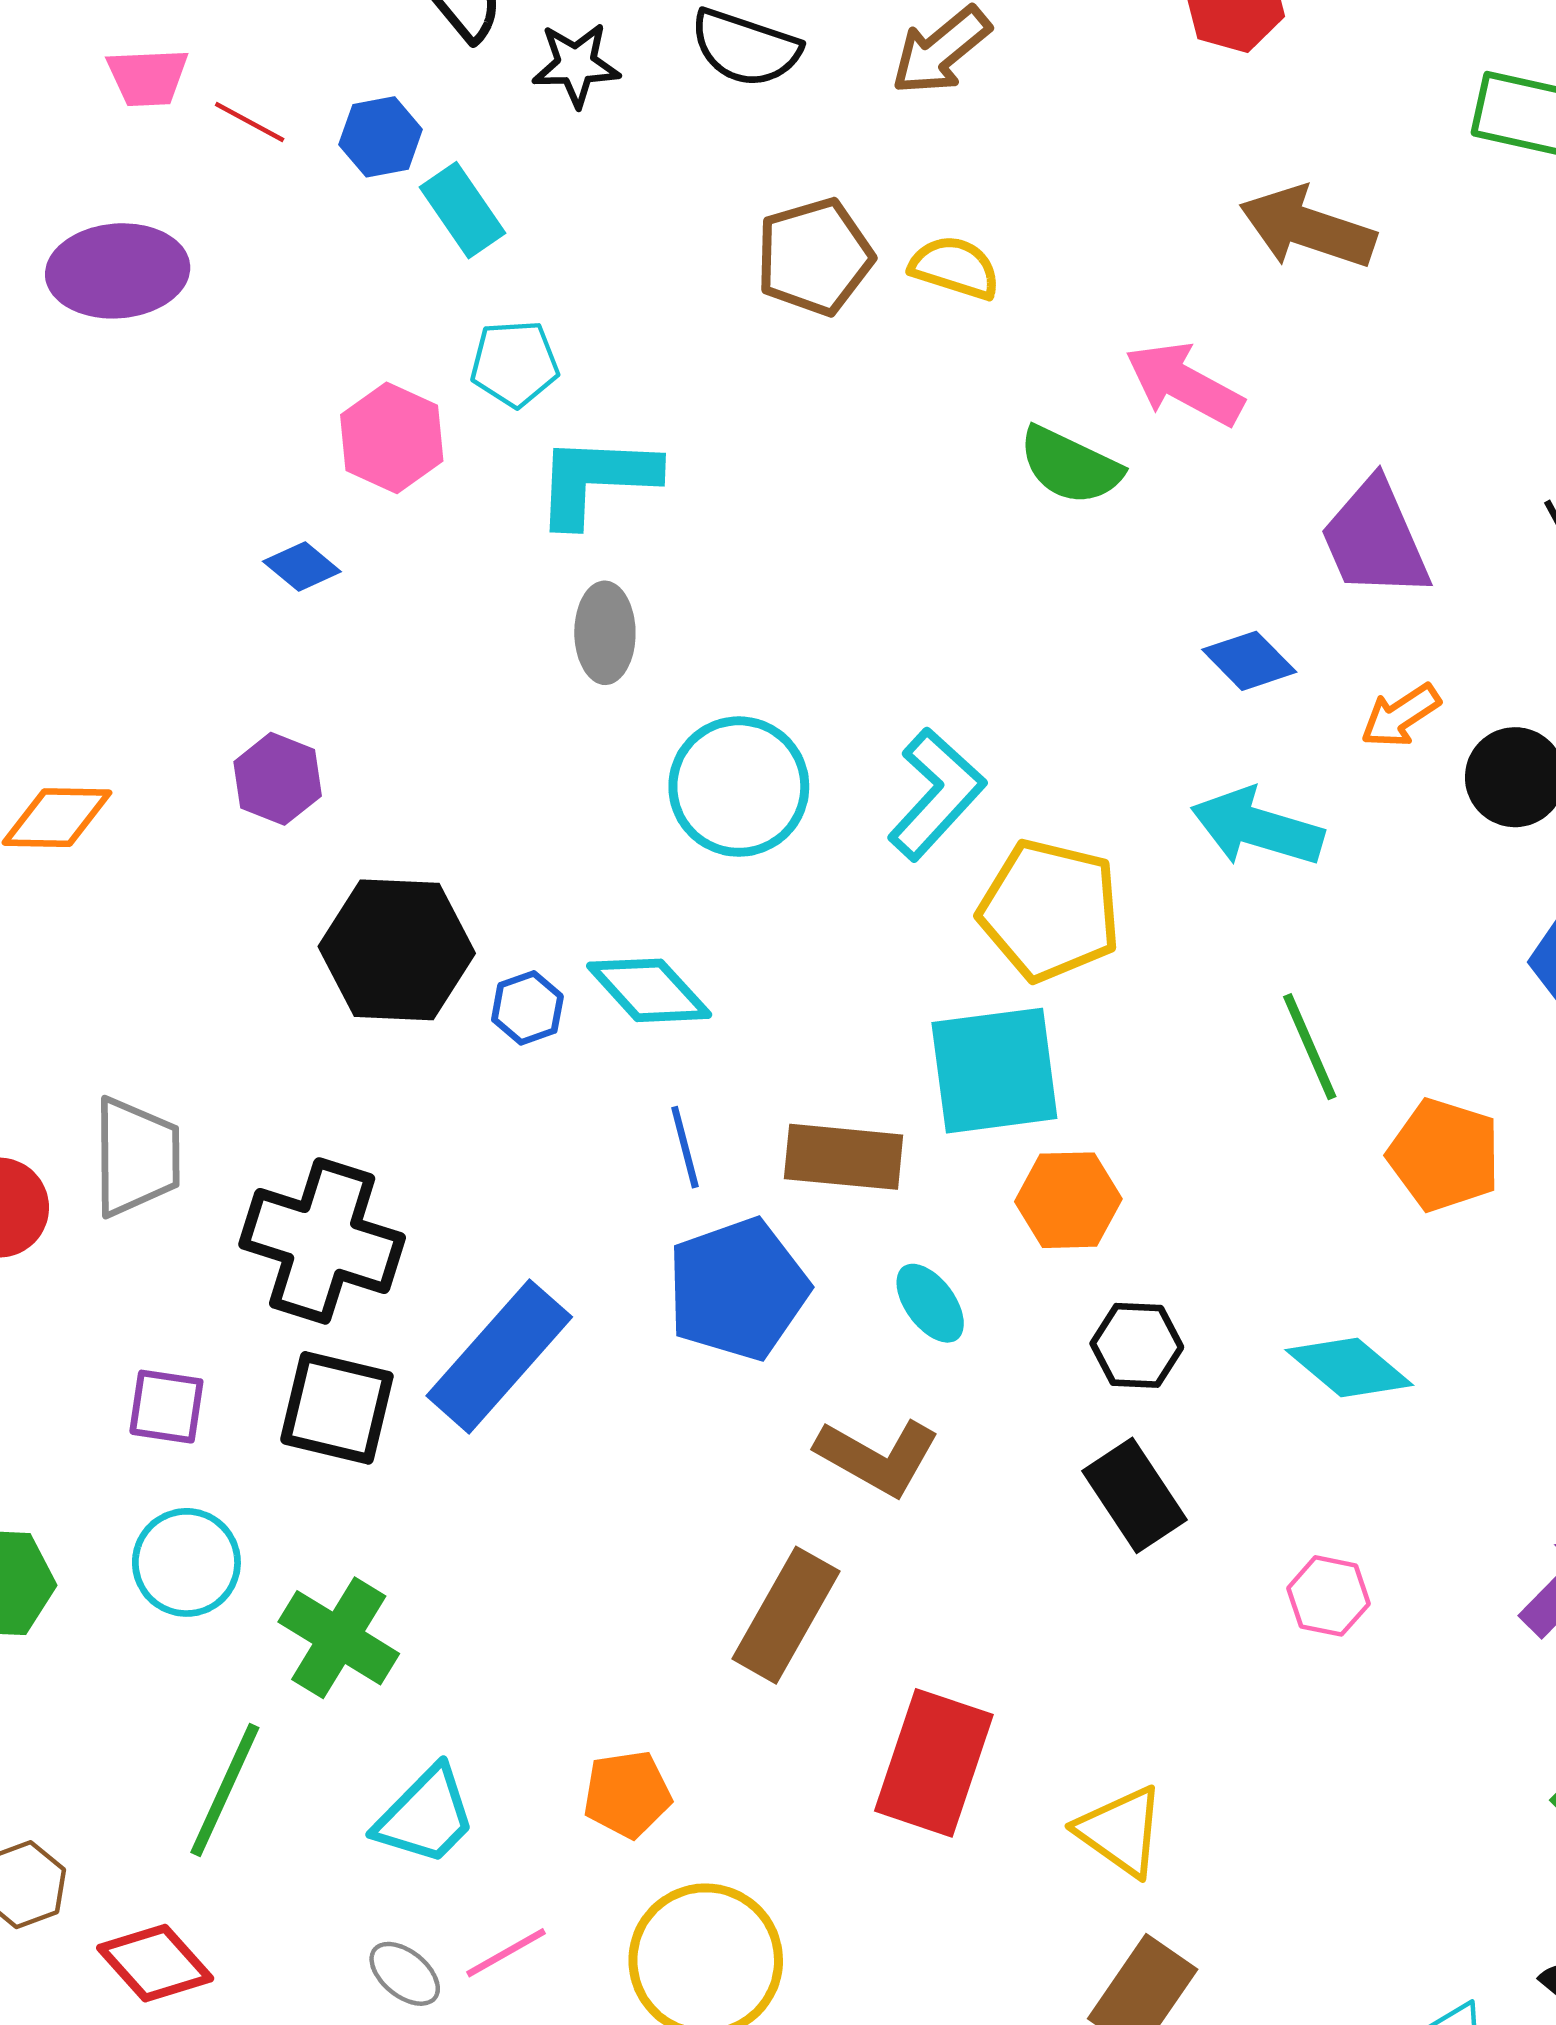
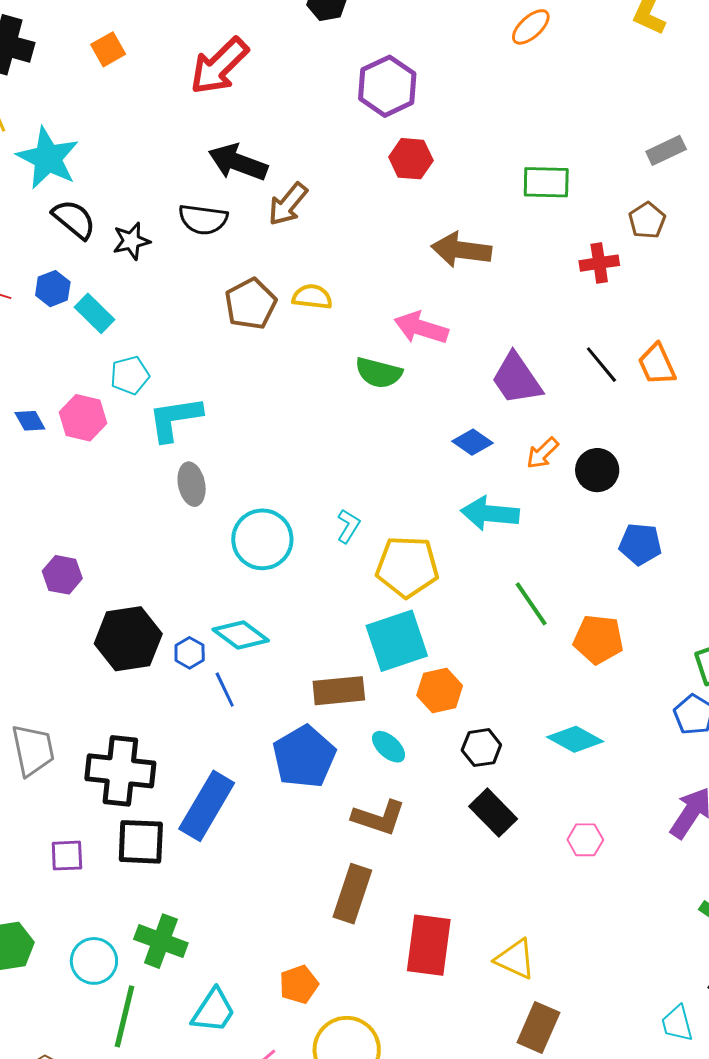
blue diamond: (302, 567) -> (30, 421), moved, turned 32
cyan L-shape: (936, 794) -> (348, 526), size x0.6
blue line: (685, 1147) -> (225, 690), moved
cyan circle: (186, 1562) -> (94, 961), moved

